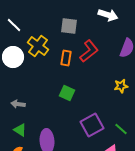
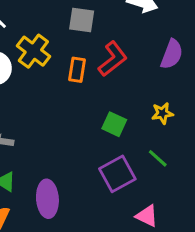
green square: (67, 93) -> (114, 124), moved
green line: (121, 129) -> (158, 158), moved

